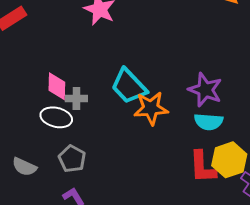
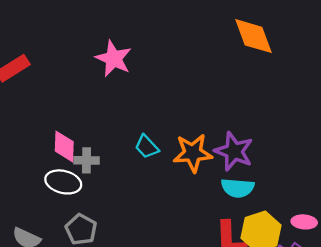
cyan trapezoid: (129, 86) -> (147, 147), size x0.6
orange star: (151, 108) -> (193, 153), moved

